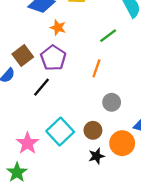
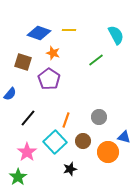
brown square: (23, 56) -> (23, 62), moved, turned -36
orange line: (96, 68) -> (66, 120), moved
black line: (42, 87) -> (28, 118), moved
black star: (96, 156) -> (70, 169), moved

